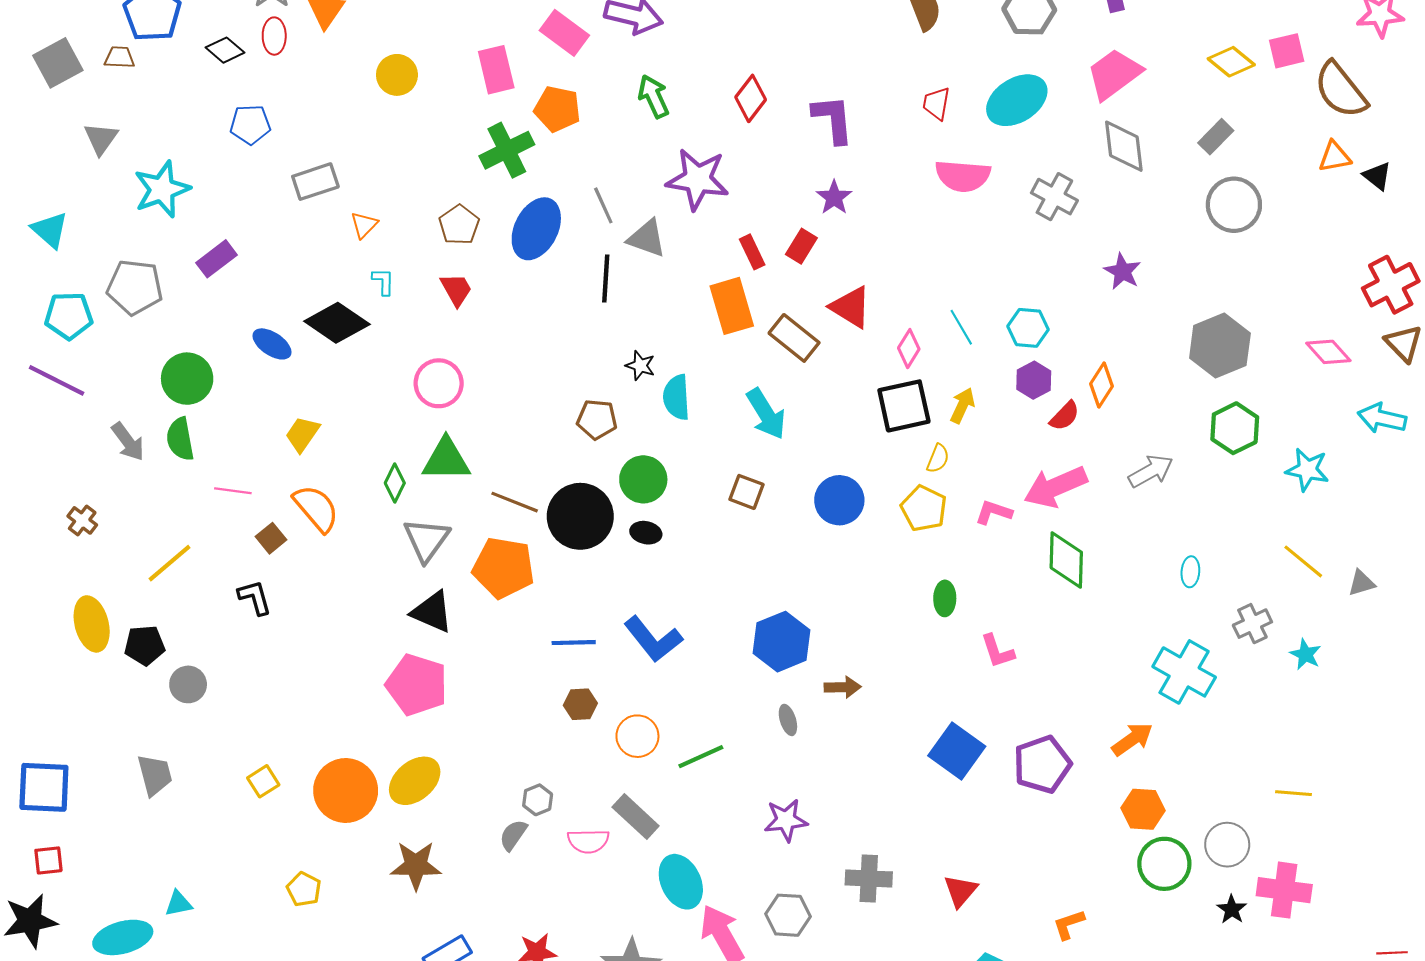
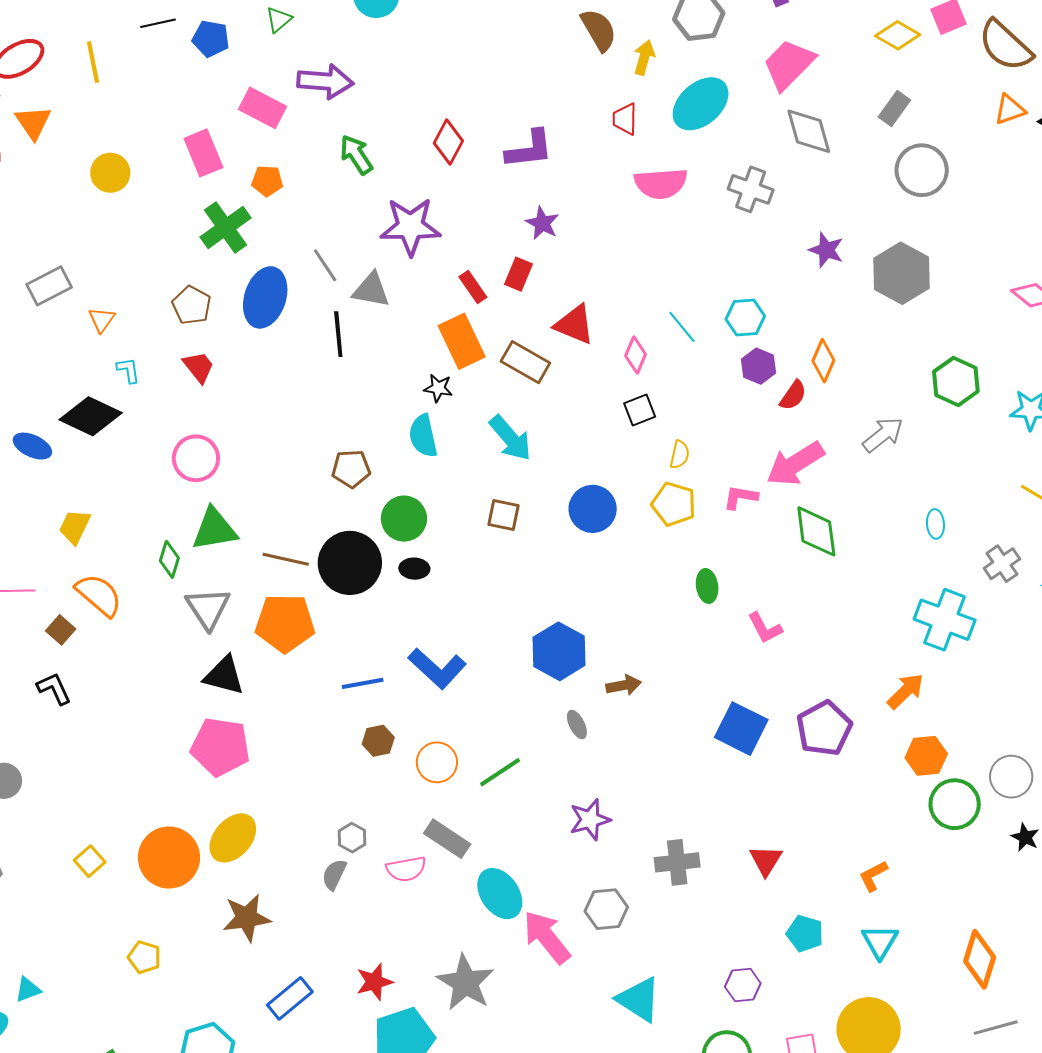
orange pentagon: (557, 109) -> (267, 181), size x0.7
purple L-shape: (833, 119) -> (529, 149), turned 98
gray hexagon: (1220, 346) -> (901, 273), moved
black star: (640, 366) -> (438, 388), moved
yellow arrow: (962, 405) -> (644, 58), moved
black square: (904, 406) -> (640, 410), size x0.6

